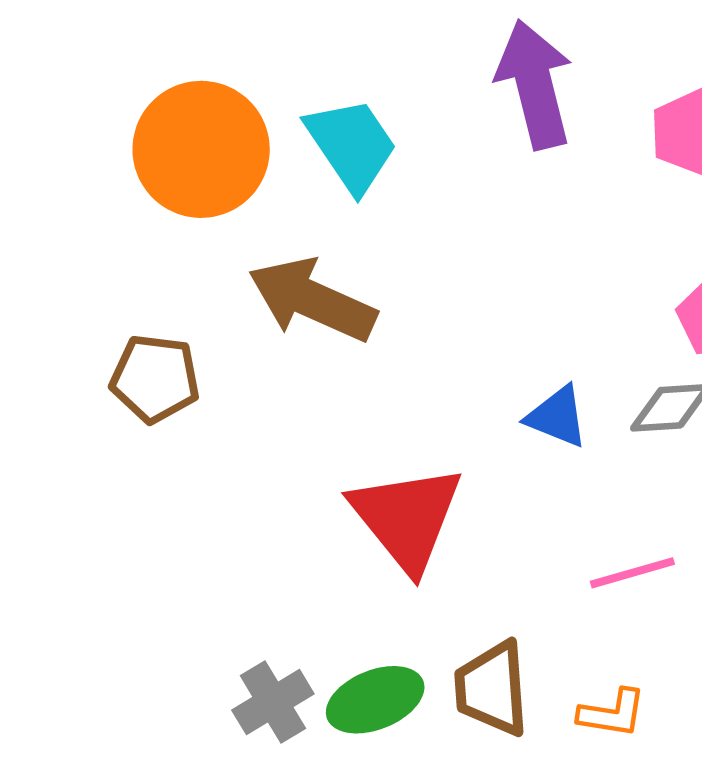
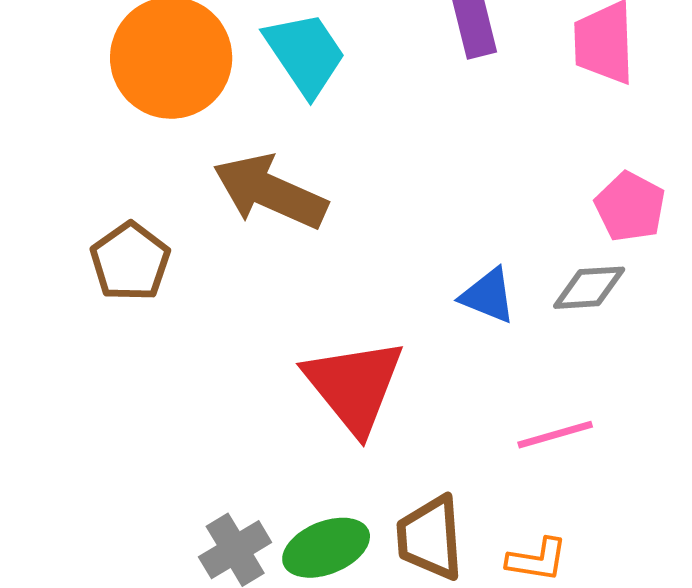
brown pentagon: (155, 379) -> (130, 262), turned 30

